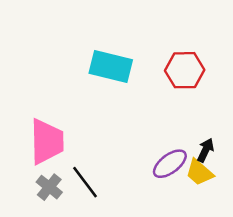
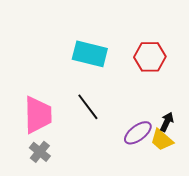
black line: (85, 182) -> (88, 107), moved

